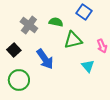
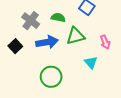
blue arrow: (45, 59) -> (47, 42), moved, turned -65
green circle: (19, 80) -> (51, 77), moved

